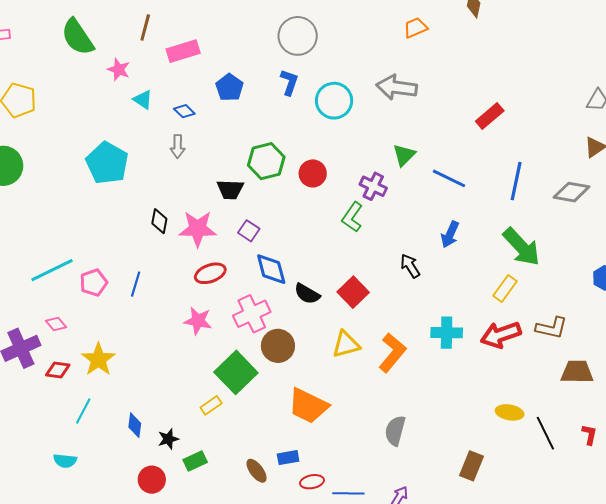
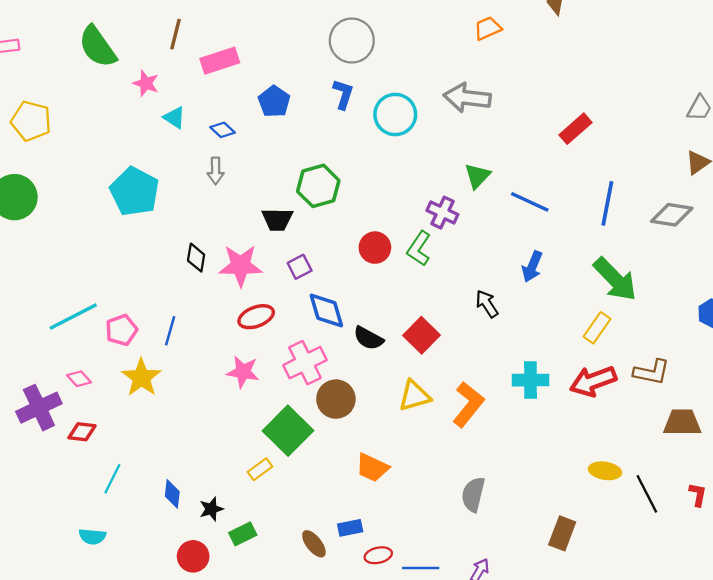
red circle: (313, 173) -> (375, 248), moved
purple square: (249, 231) -> (300, 267), turned 30
yellow star: (98, 359) -> (141, 378), moved
orange trapezoid: (308, 406) -> (372, 468), size x0.7

